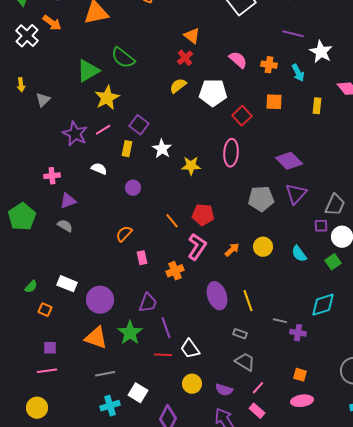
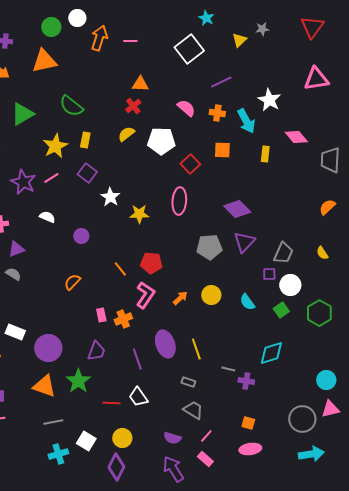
purple line: (293, 34) -> (221, 82), moved, turned -40
orange triangle: (192, 36) -> (140, 84), turned -36
green triangle: (88, 71) -> (22, 114), moved
cyan arrow: (298, 73) -> (246, 121), size x1.4
yellow rectangle: (127, 149) -> (85, 140), moved
pink rectangle: (142, 258) -> (101, 315), moved
purple line: (166, 328) -> (137, 359), moved
yellow circle: (192, 384) -> (122, 438), moved

